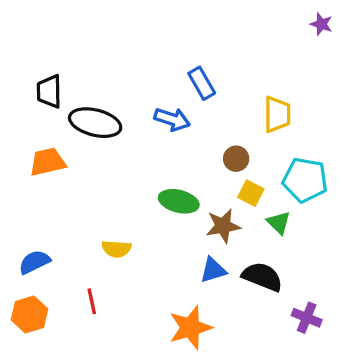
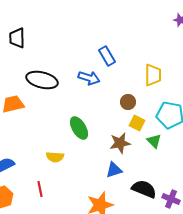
black trapezoid: (49, 91) -> (17, 38), moved
green ellipse: (179, 201) -> (79, 128), moved, turned 45
black semicircle: (262, 277) -> (144, 189), moved

